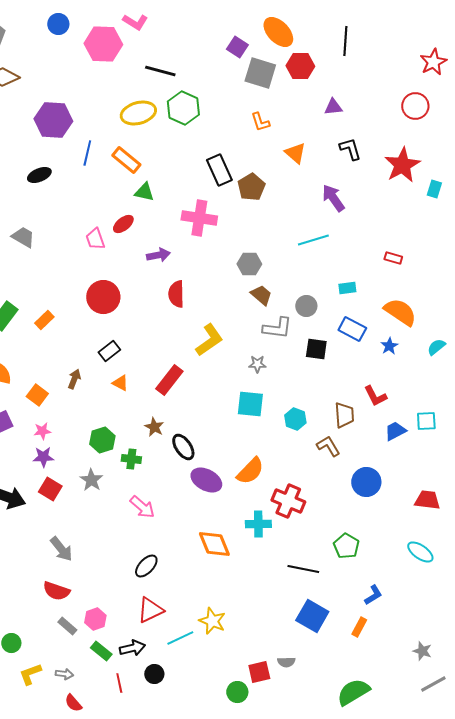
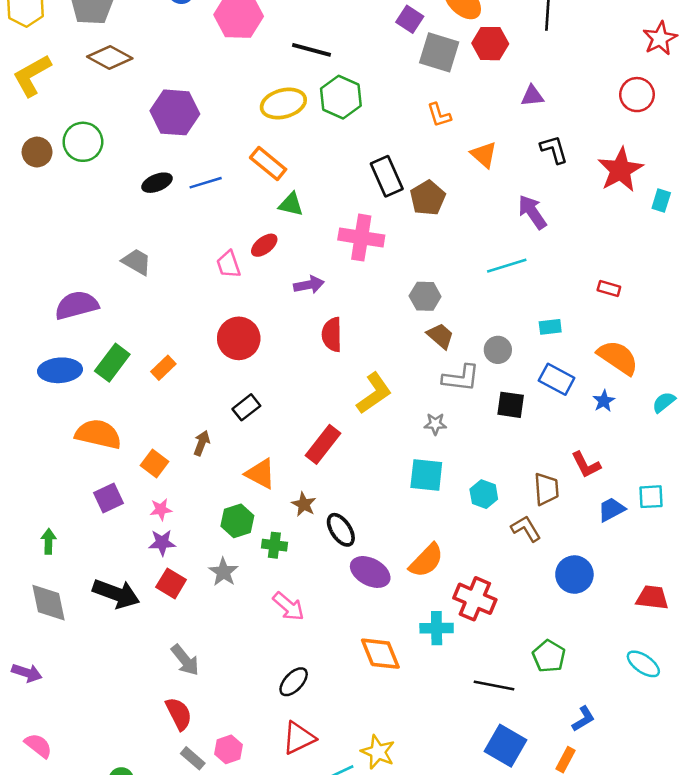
blue line: (87, 153) -> (206, 183), moved, turned 60
orange triangle: (120, 383) -> (260, 474), moved, size x1.5
red semicircle: (56, 591) -> (179, 714), turned -136

